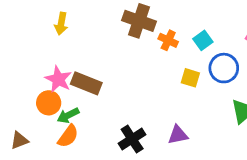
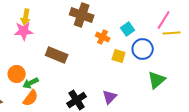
orange cross: (168, 40) -> (103, 37), moved
pink star: (58, 79) -> (24, 31), moved, turned -30
brown rectangle: (86, 83) -> (57, 55), moved
purple triangle: (178, 135) -> (110, 97), turned -35

